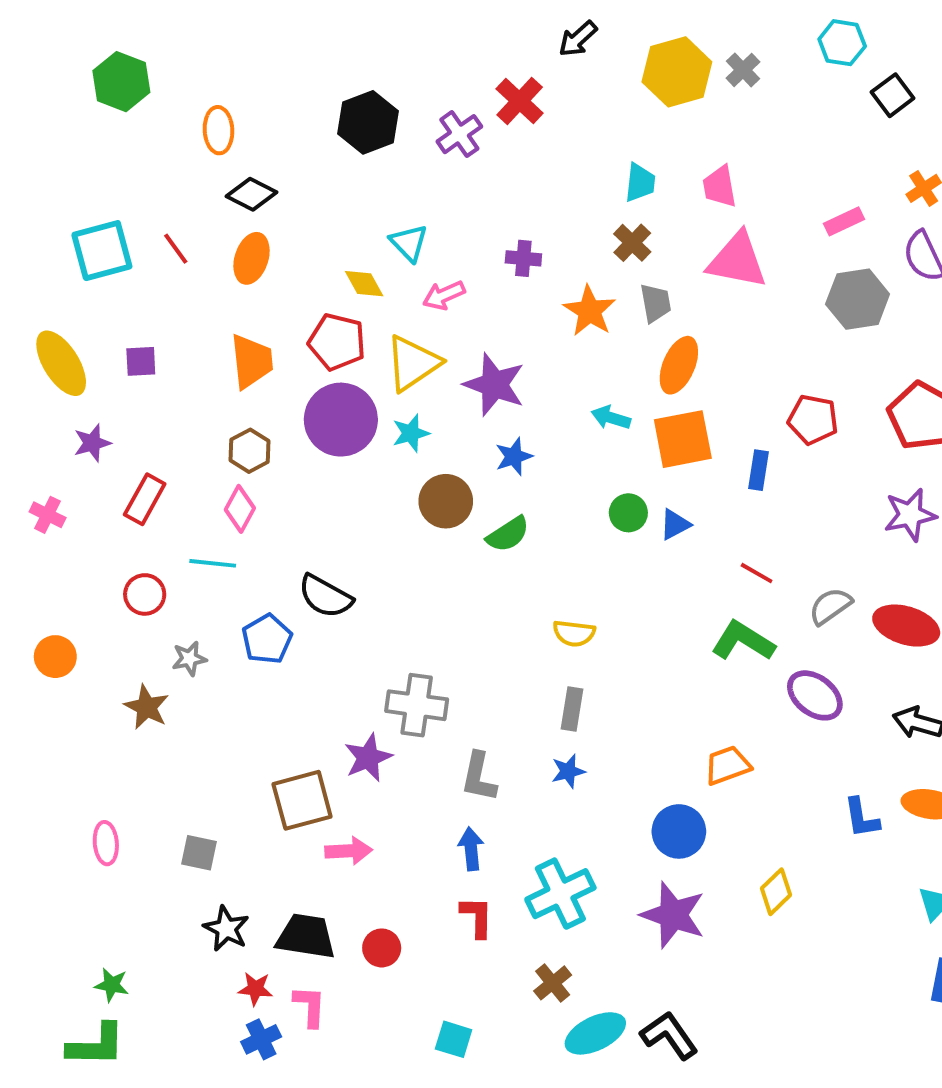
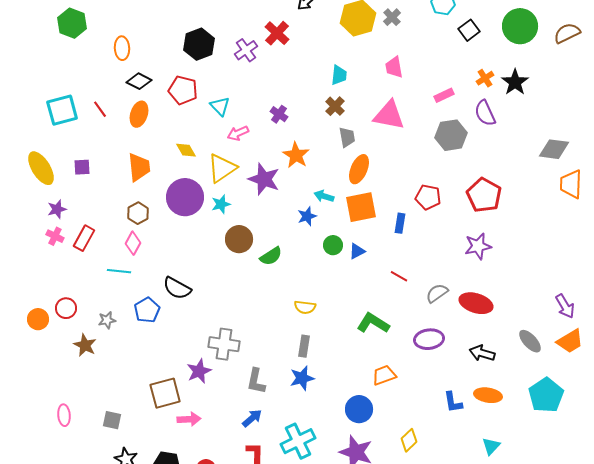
pink trapezoid: (720, 186) -> (394, 67), moved
purple cross: (523, 258) -> (279, 114), turned 30
yellow diamond: (364, 284) -> (186, 150), moved
orange star: (590, 311) -> (296, 155), moved
red pentagon: (337, 342) -> (183, 90), moved
blue star: (514, 457) -> (307, 216), moved
pink cross: (48, 515) -> (55, 236), moved
red circle: (145, 594) -> (66, 308), moved
green L-shape: (743, 641) -> (373, 323), moved
purple ellipse: (815, 695) -> (429, 339), turned -44
blue star: (568, 771) -> (302, 378), size x1.4
blue arrow: (471, 849) -> (252, 418), turned 55

